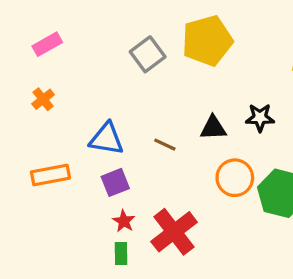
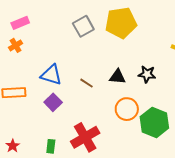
pink rectangle: (47, 44) -> (20, 23), moved
purple square: (115, 182) -> (53, 102), turned -30
red star: (124, 221) -> (13, 146), moved

